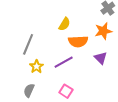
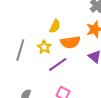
yellow star: (37, 67) -> (44, 47), moved

